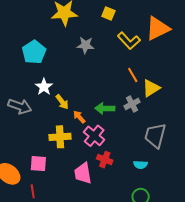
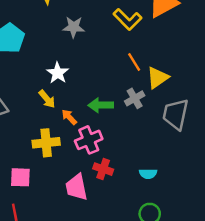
white star: (44, 87) -> (58, 73), moved
gray trapezoid: (155, 135) -> (176, 114), moved
pink cross: (94, 136) -> (89, 140), turned 30

